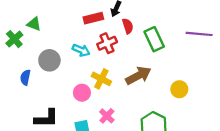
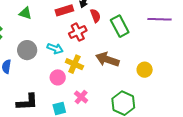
green triangle: (34, 24) -> (25, 13), moved
cyan arrow: (81, 50) -> (55, 49), moved
brown arrow: (138, 76) -> (107, 59), turned -130

